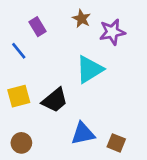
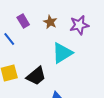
brown star: (82, 19) -> (50, 22), moved

